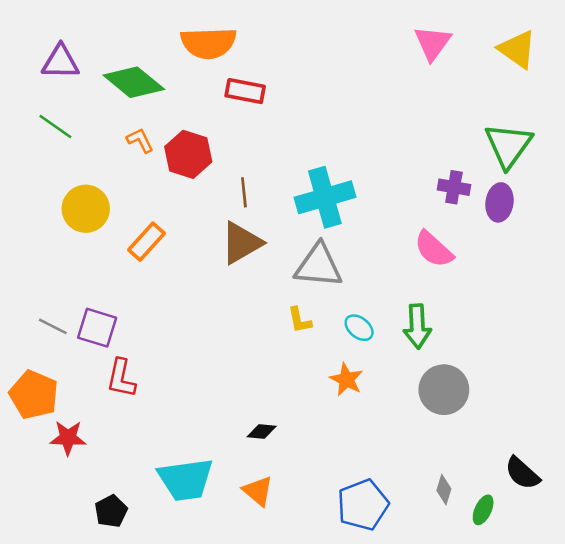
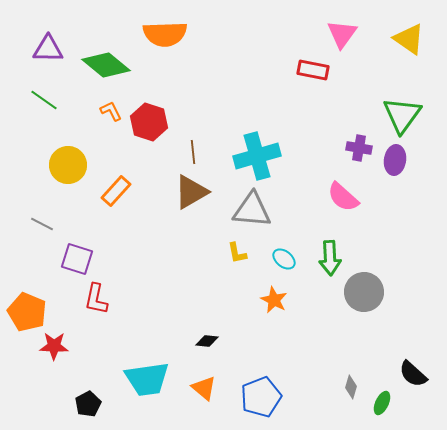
red rectangle: (245, 91) -> (313, 70), moved
gray line: (53, 326) -> (42, 224), moved
gray circle: (444, 390) -> (364, 292), moved
blue pentagon: (363, 505) -> (261, 397), moved

